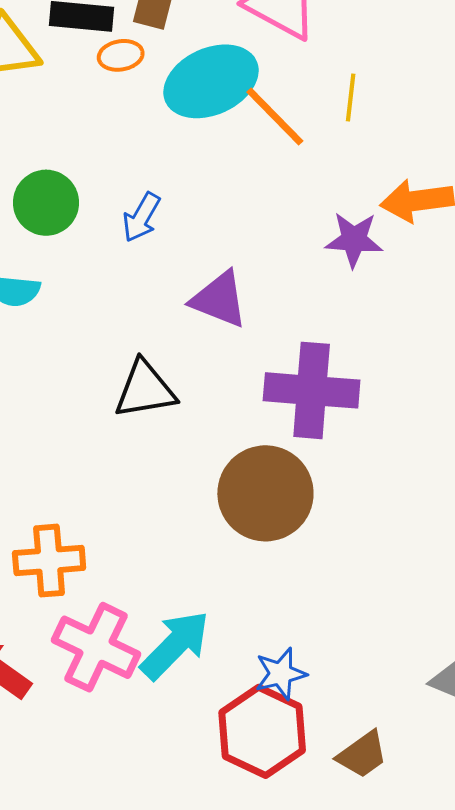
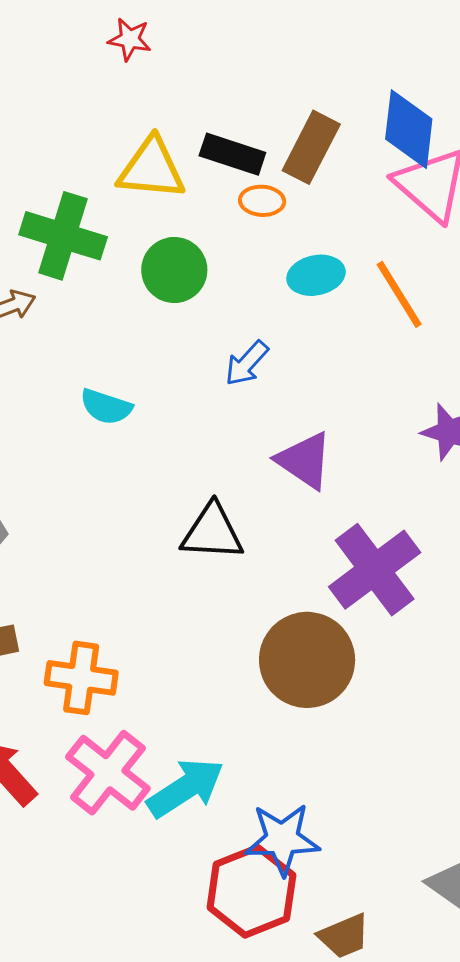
cyan ellipse: (211, 81) -> (316, 275), moved, size x0.6
green circle: (46, 203) -> (174, 270), moved
purple cross: (312, 390) -> (375, 570), turned 36
blue star: (281, 674) -> (282, 839), size x1.4

